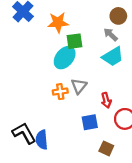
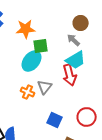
orange cross: (60, 92) -> (28, 92), turned 32
red arrow: (106, 100) -> (70, 75), moved, size x1.5
blue square: (90, 122) -> (55, 120), turned 35

